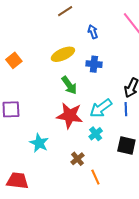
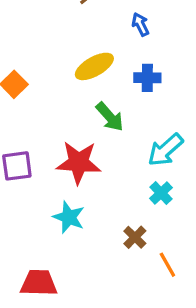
red star: (70, 116) -> (79, 163), moved

